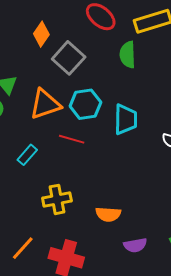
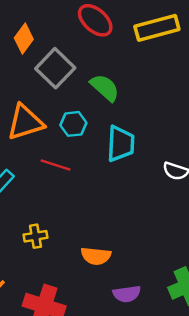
green semicircle: (128, 55) -> (105, 88), moved, turned 132
cyan hexagon: (85, 104) -> (73, 124), size x0.7
yellow cross: (57, 199) -> (36, 236), size x0.7

